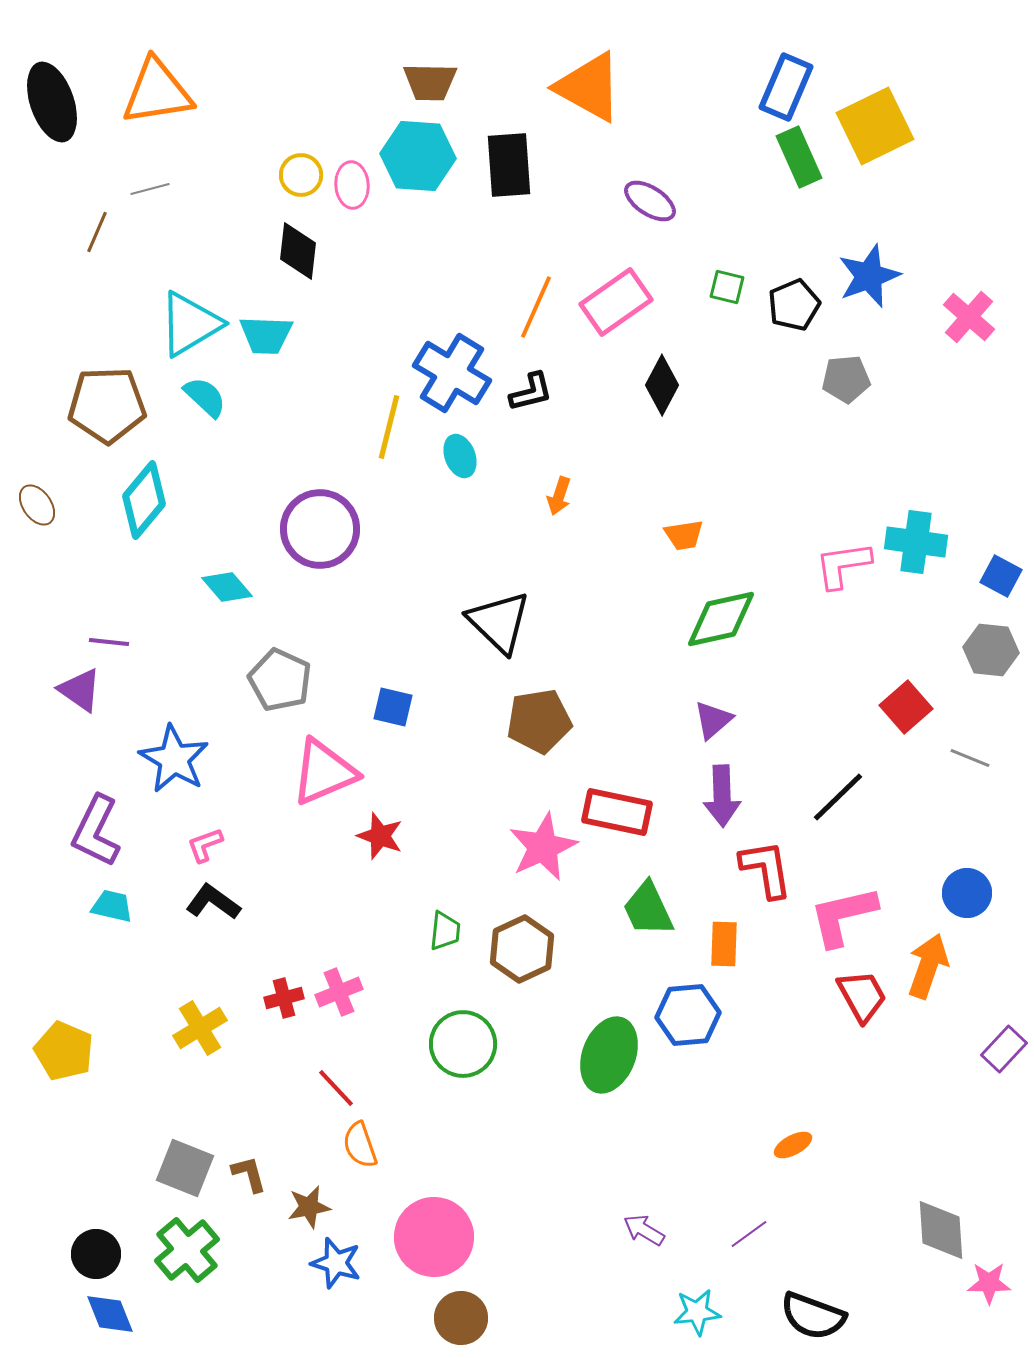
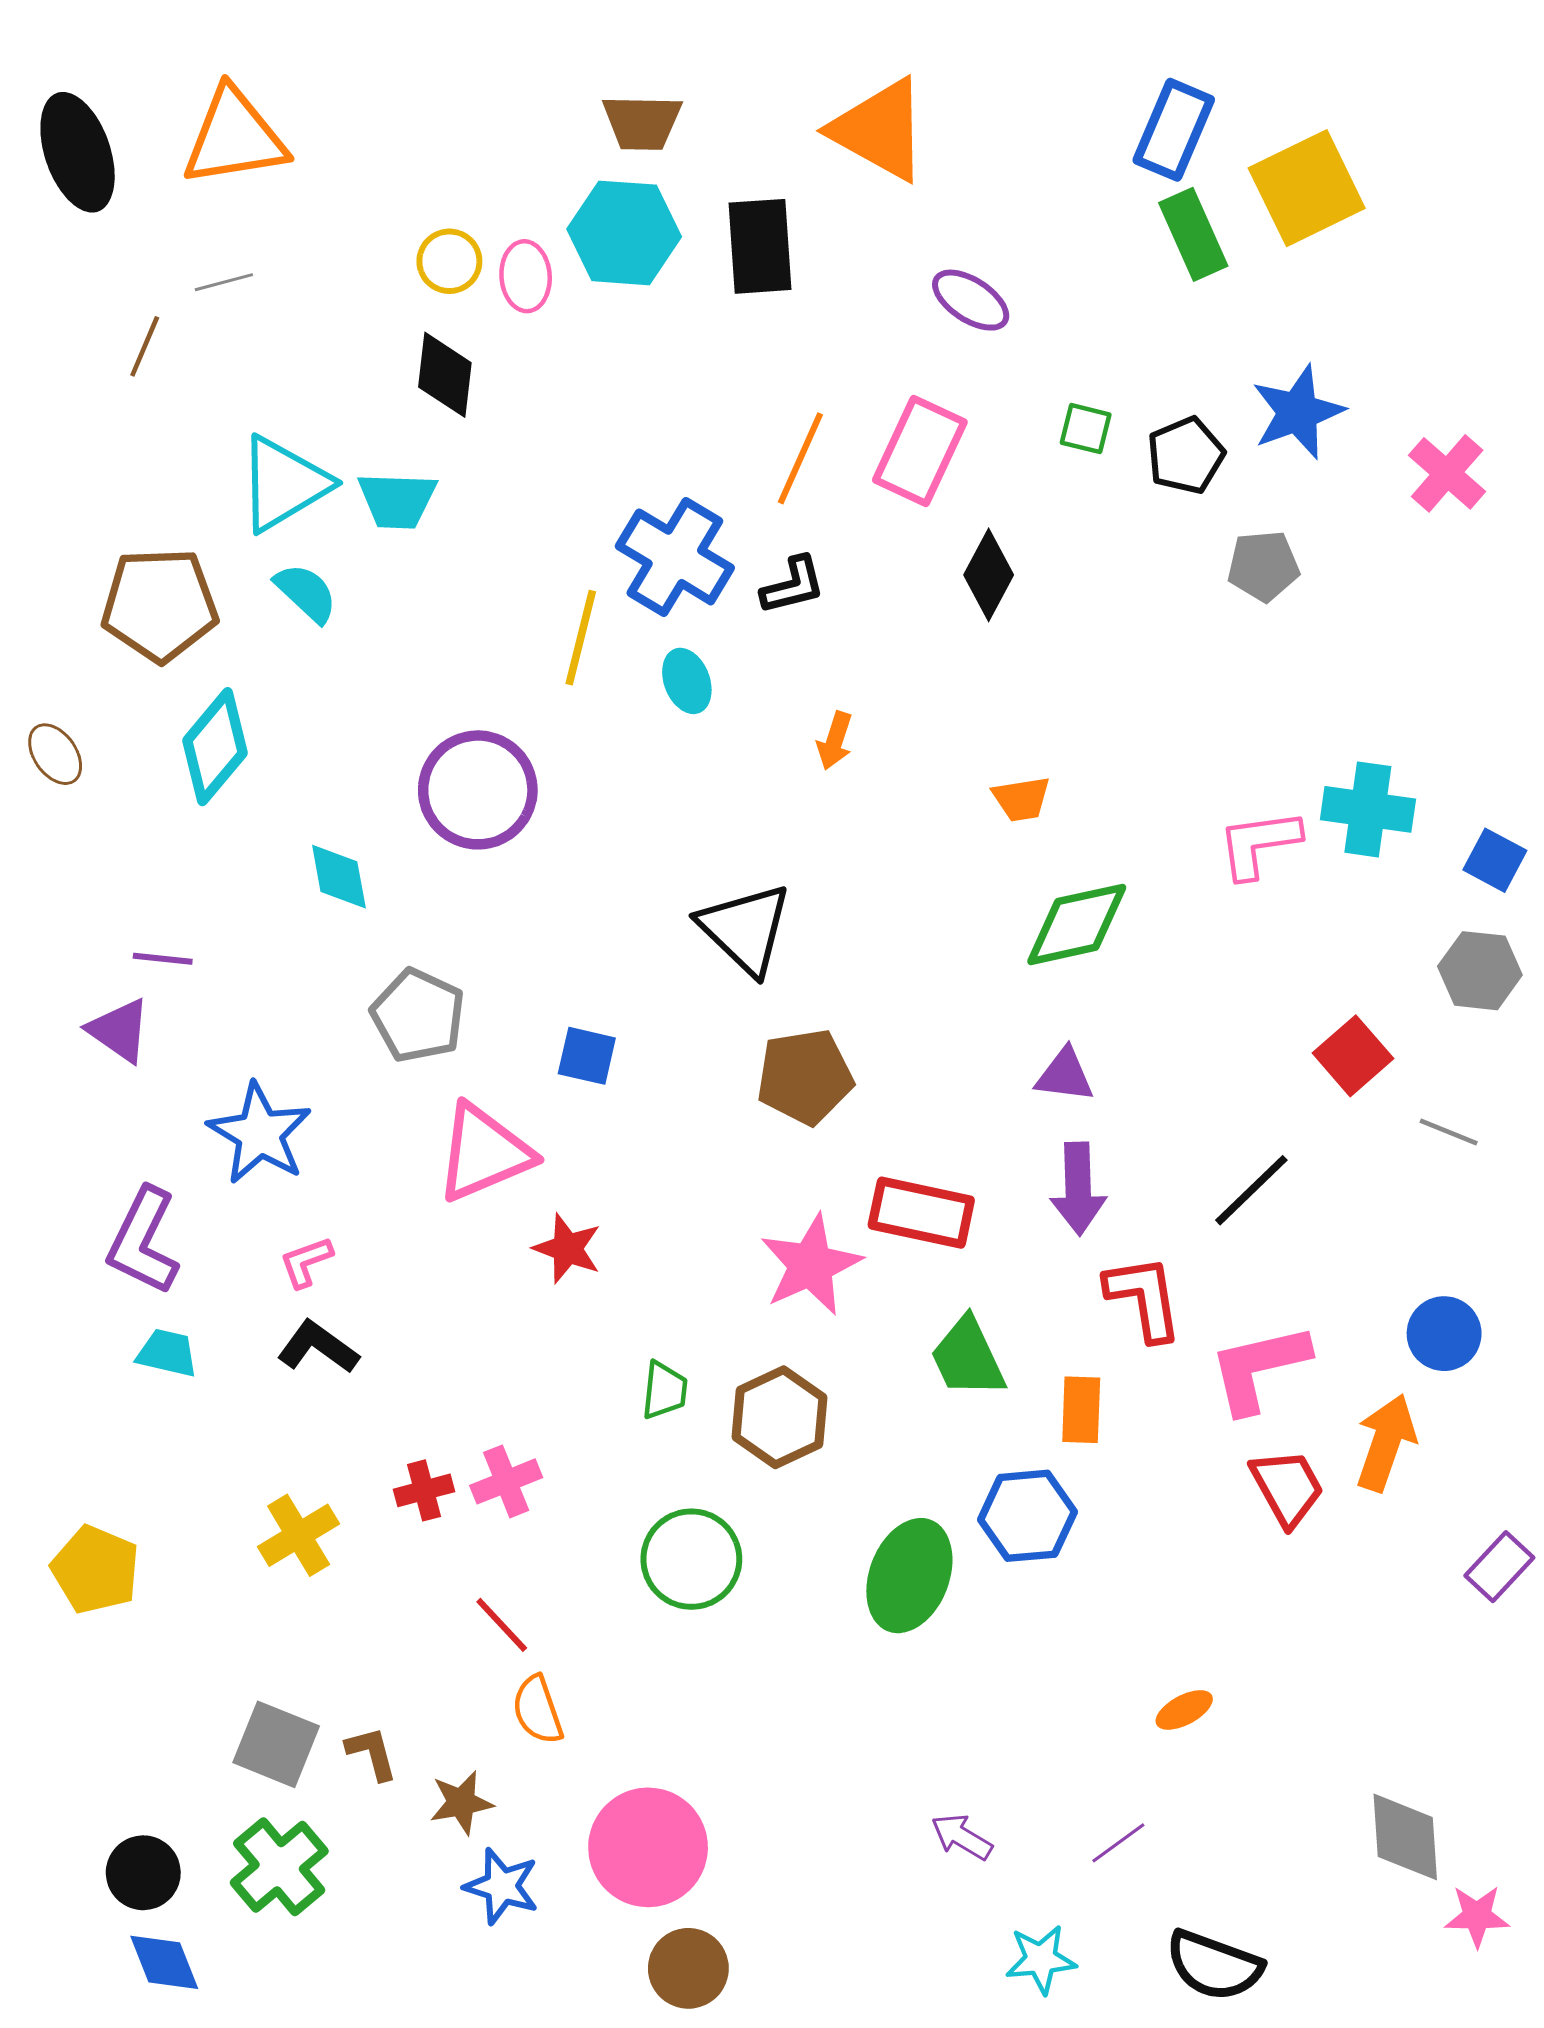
pink rectangle: (616, 302) -> (920, 451), turned -30
cyan diamond: (227, 587) -> (339, 877), turned 30
purple triangle: (713, 720) -> (1065, 1075), turned 48

